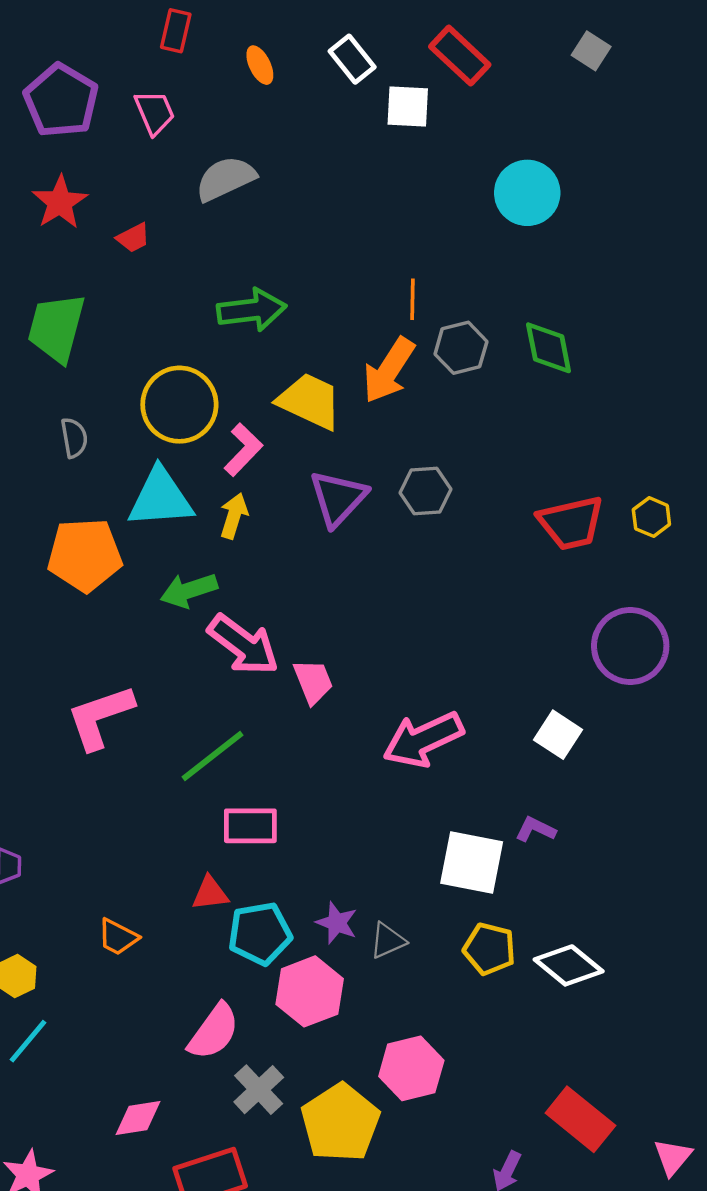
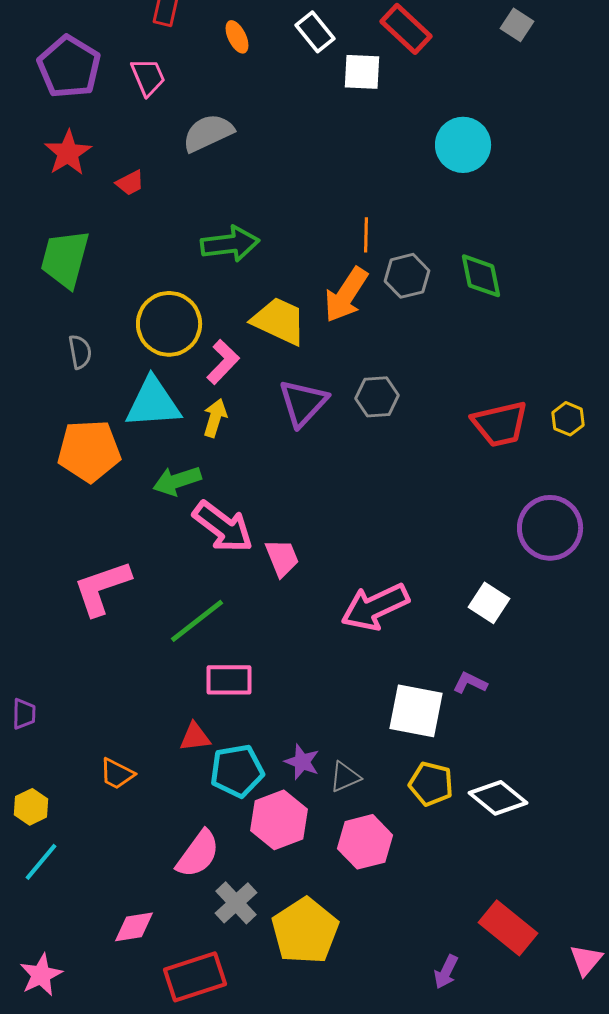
pink hexagon: (411, 1068) -> (365, 842), moved

